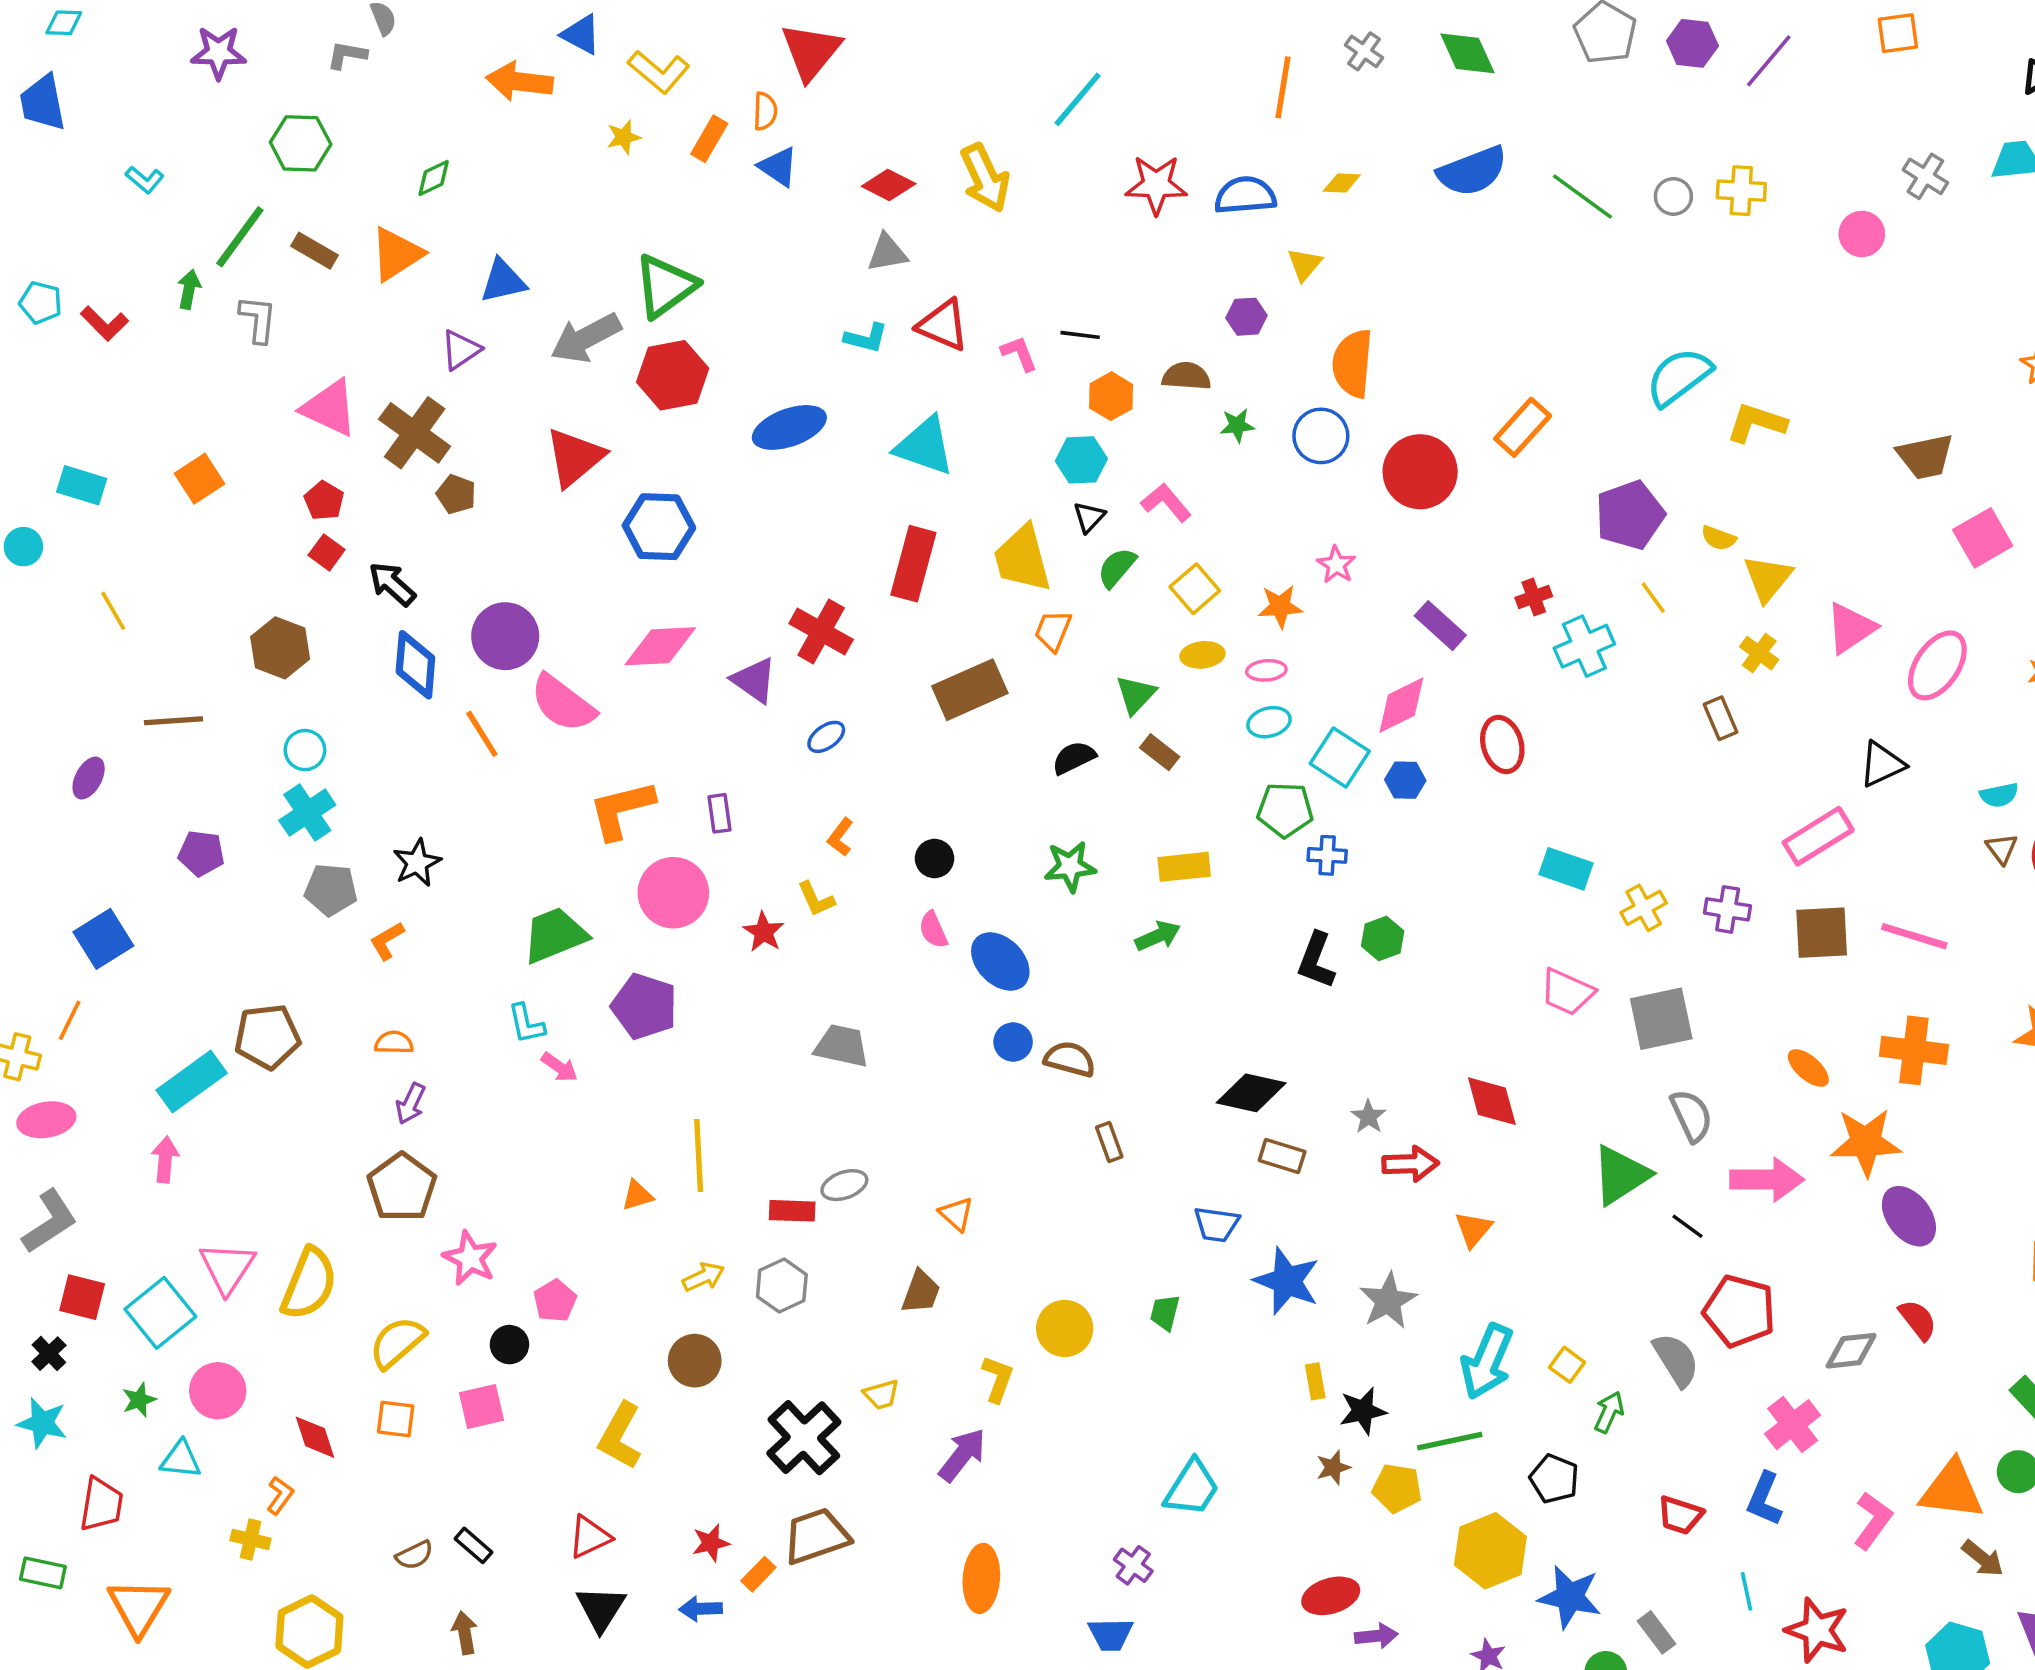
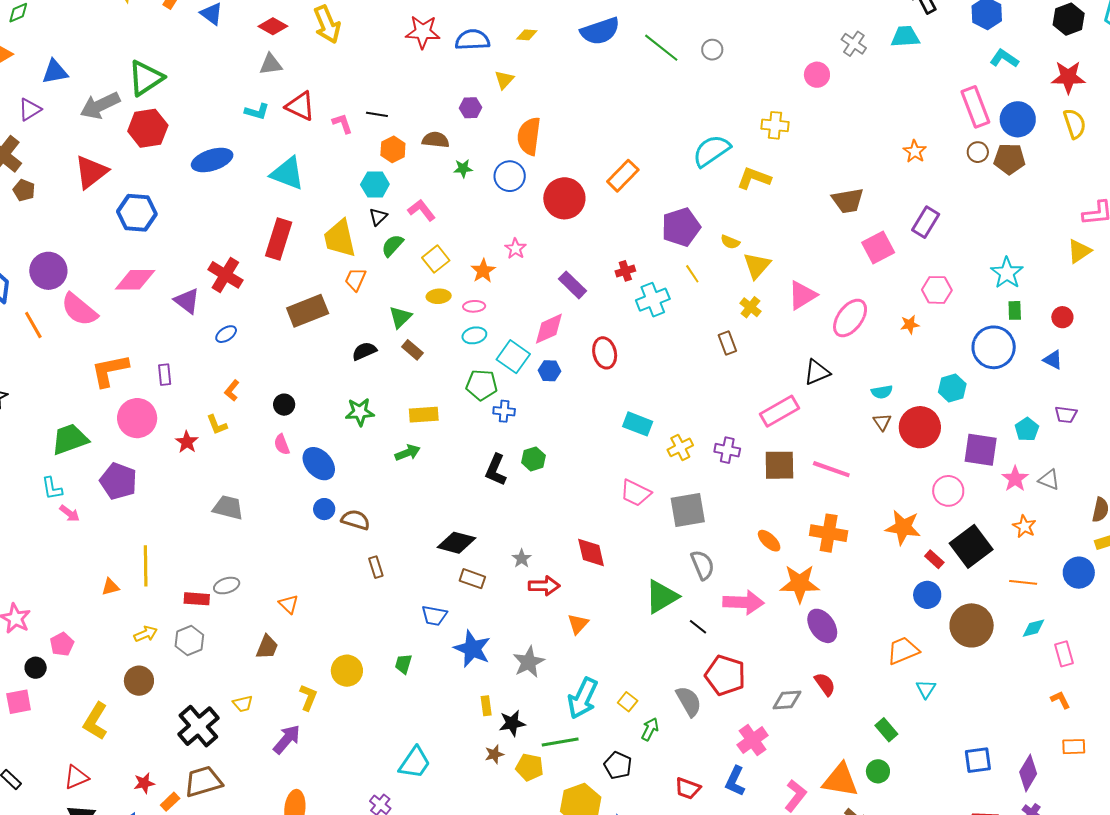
yellow cross: (1741, 191) -> (775, 125), moved
orange star: (1280, 606) -> (483, 271), turned -30

